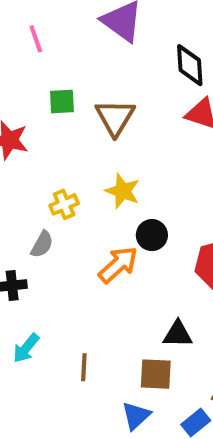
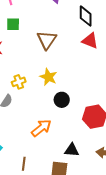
green square: (62, 102) -> (13, 24), moved
orange arrow: (118, 265) -> (41, 128), moved

